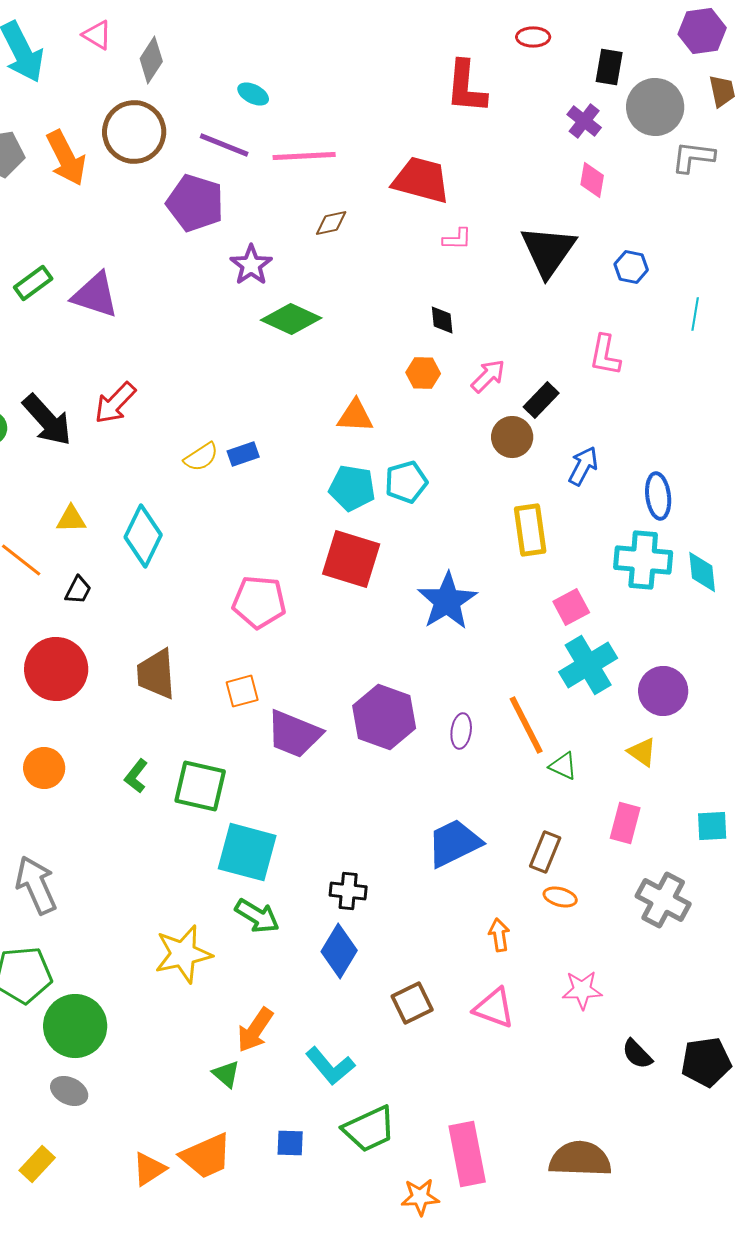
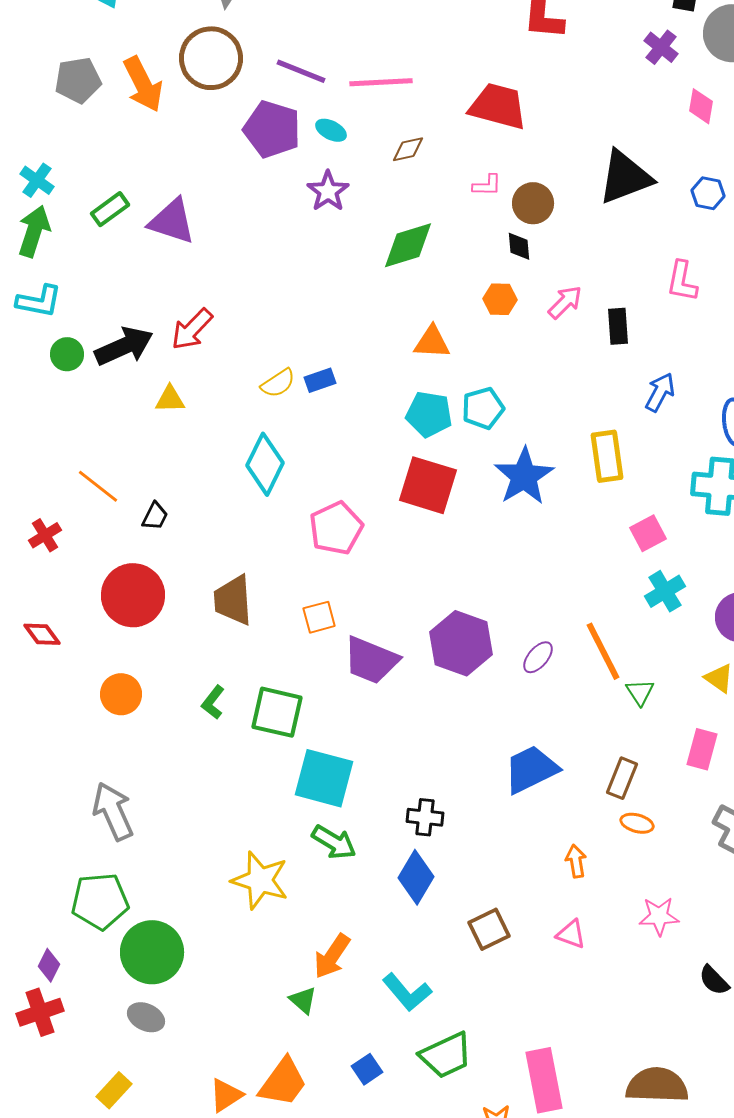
cyan ellipse: (253, 94) -> (331, 130), moved
pink diamond: (592, 180) -> (701, 106), moved
pink L-shape: (457, 239) -> (487, 185), moved
black triangle: (548, 251) -> (625, 177), turned 34
green diamond: (291, 319) -> (408, 245), moved, turned -42
black rectangle: (541, 400) -> (618, 326), turned -48
black arrow: (47, 420) -> (124, 346), turned -72
brown circle: (512, 437) -> (533, 203), moved
yellow triangle: (71, 519) -> (170, 399), moved
cyan diamond: (143, 536) -> (265, 464), moved
blue star: (447, 601) -> (524, 476), moved
pink pentagon: (259, 602) -> (336, 528), turned -30
cyan cross: (588, 665) -> (665, 591), size x0.7
purple ellipse: (461, 731) -> (538, 657), turned 32
green triangle: (563, 766) -> (640, 692), turned 32
yellow star: (183, 954) -> (260, 880), turned 30
pink triangle: (494, 1008) -> (571, 934), size x0.7
blue square: (290, 1143) -> (367, 1069), turned -36
orange trapezoid: (206, 1156) -> (283, 1082), turned -30

